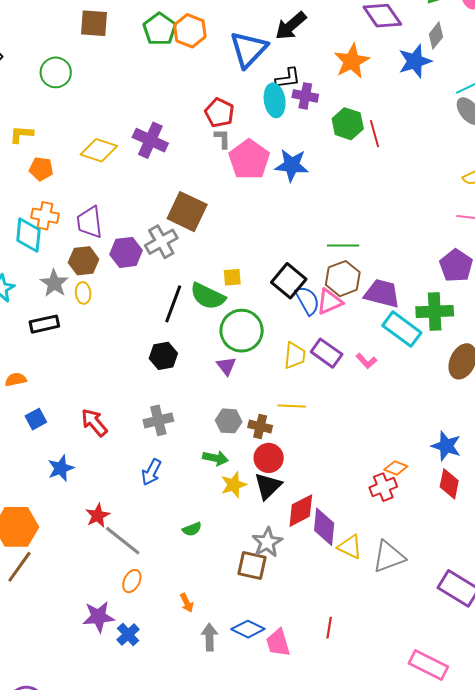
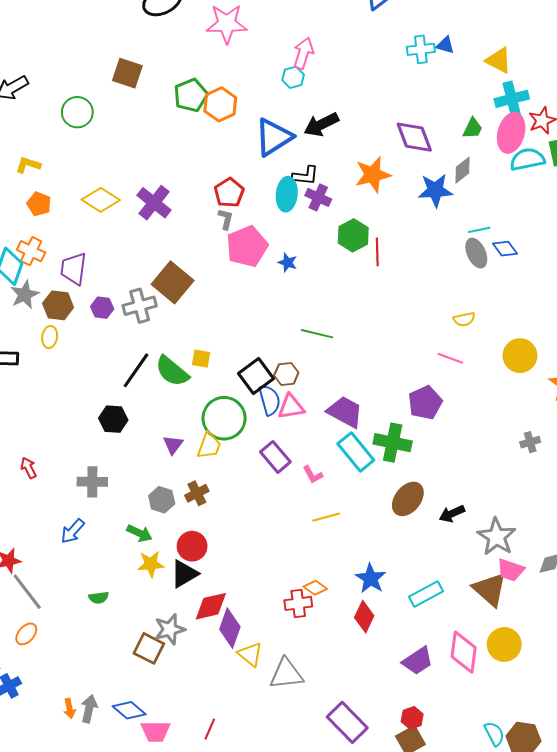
blue star: (292, 165) -> (288, 263), size x0.6
green line: (343, 245) -> (317, 334), moved
purple hexagon: (126, 252) -> (102, 308), size x0.7
brown hexagon: (343, 279) -> (286, 374), moved, size x0.7
gray star: (54, 283) -> (25, 295), moved
green circle: (242, 331) -> (224, 418), moved
yellow trapezoid: (295, 356) -> (209, 446), moved
yellow line: (292, 406) -> (326, 517), moved, turned -32
red arrow: (94, 422) -> (29, 468), size x0.7
brown cross: (260, 426) -> (197, 493), moved, turned 35
orange arrow: (187, 603) -> (69, 708), moved
pink trapezoid: (278, 643) -> (156, 731), turned -88

